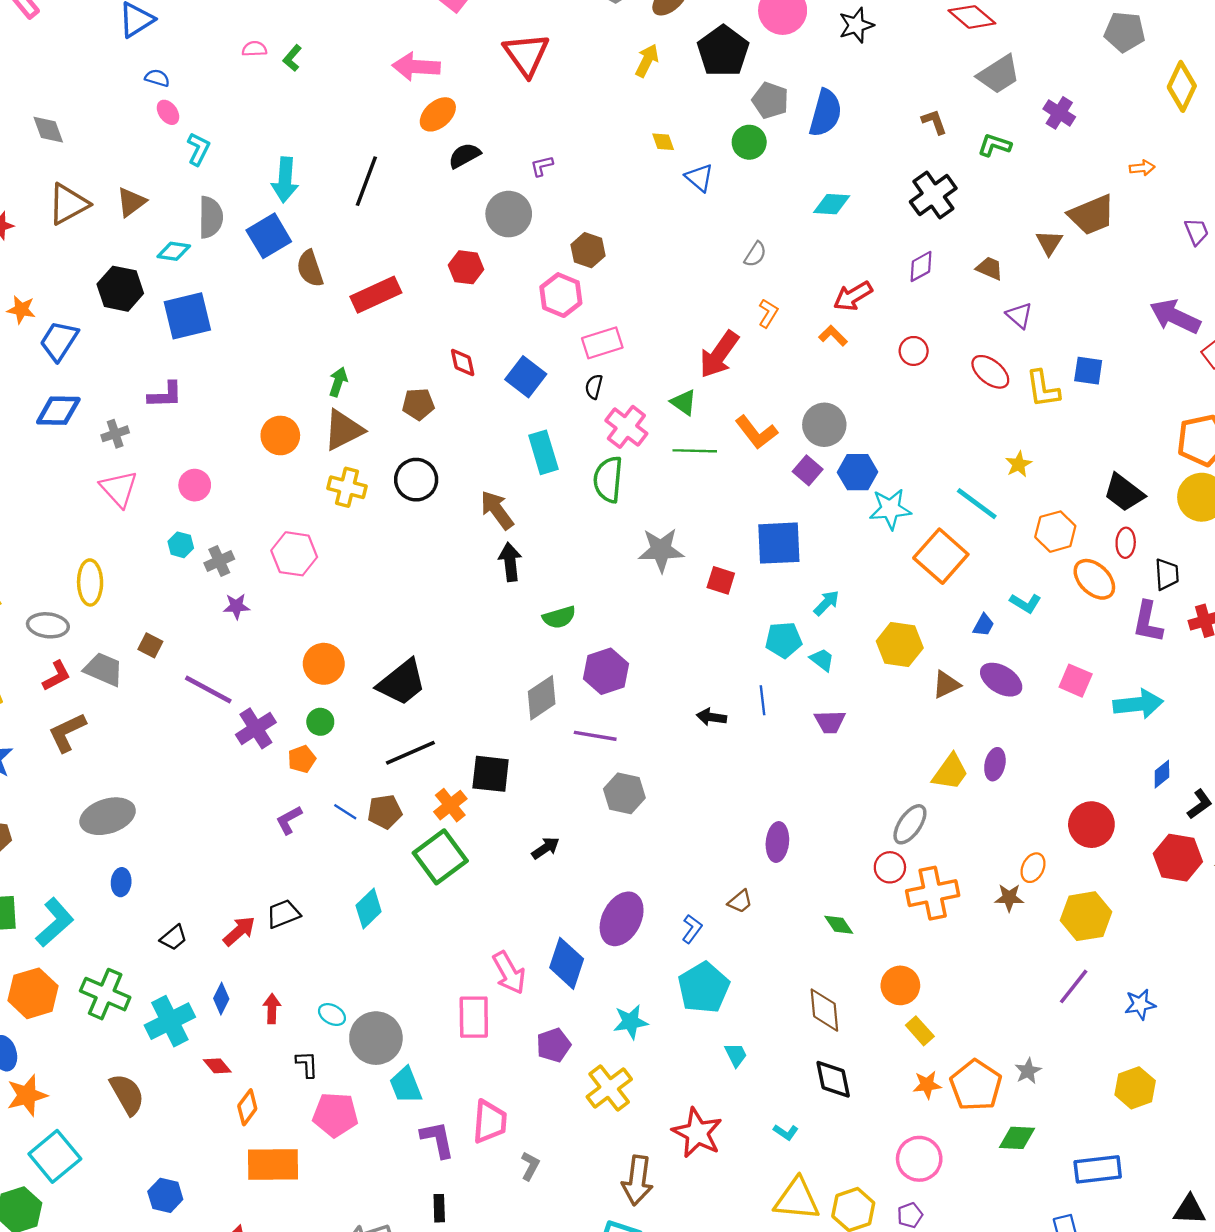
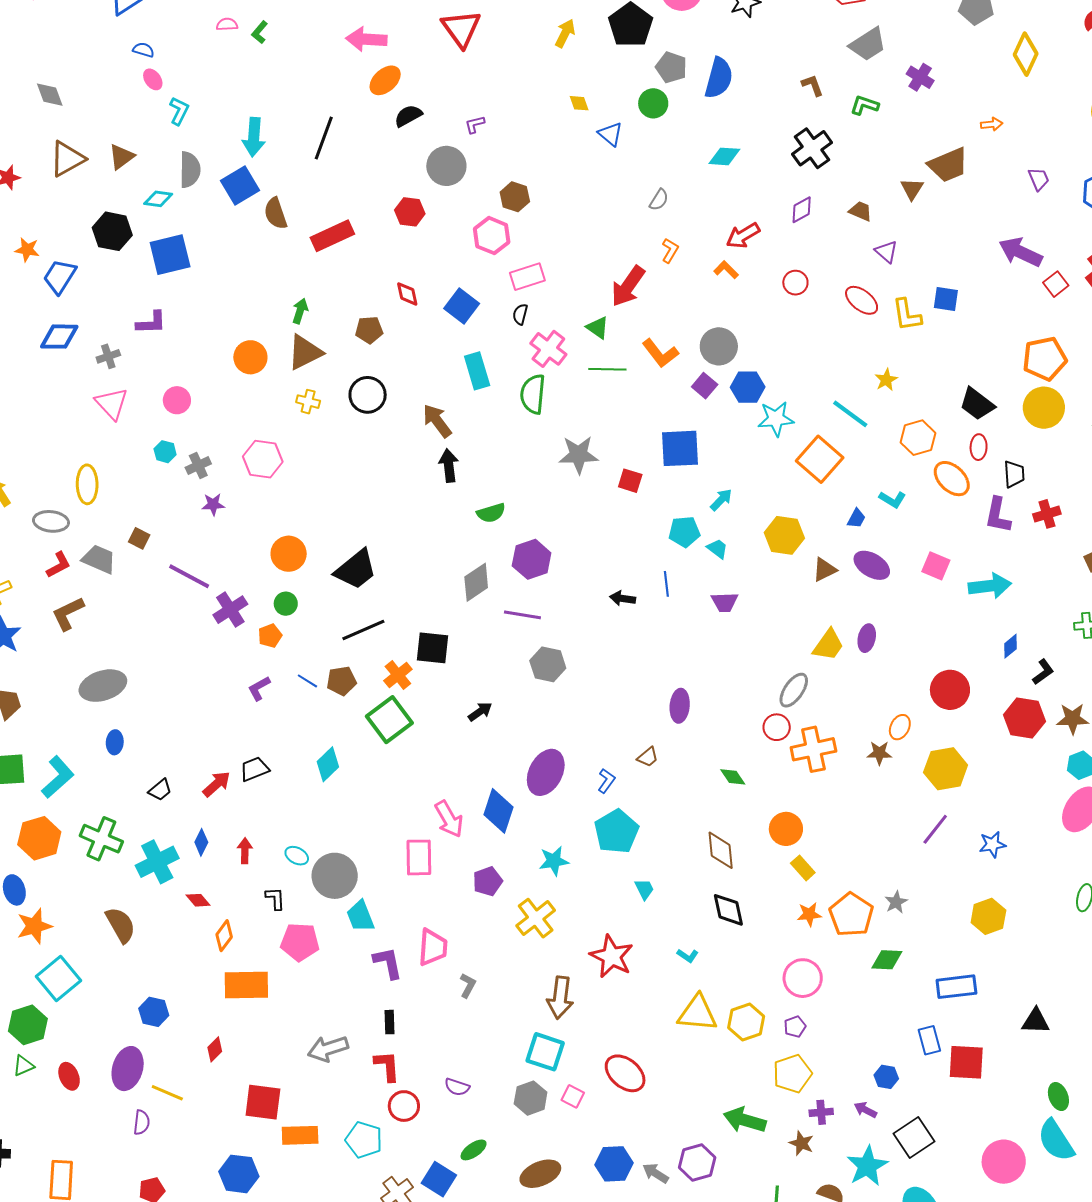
yellow cross: (347, 487) -> (308, 402), size x0.7

